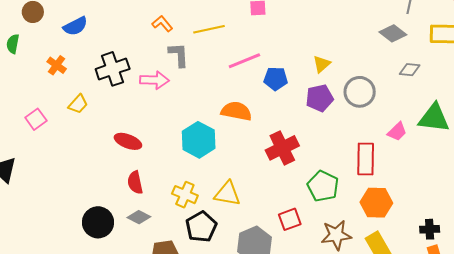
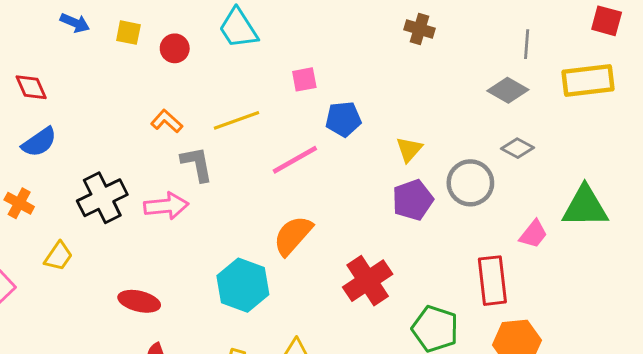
gray diamond: (410, 70) -> (517, 148), moved, turned 30
blue pentagon: (276, 79) -> (343, 119), moved
orange semicircle: (236, 111) -> (293, 236), turned -52

